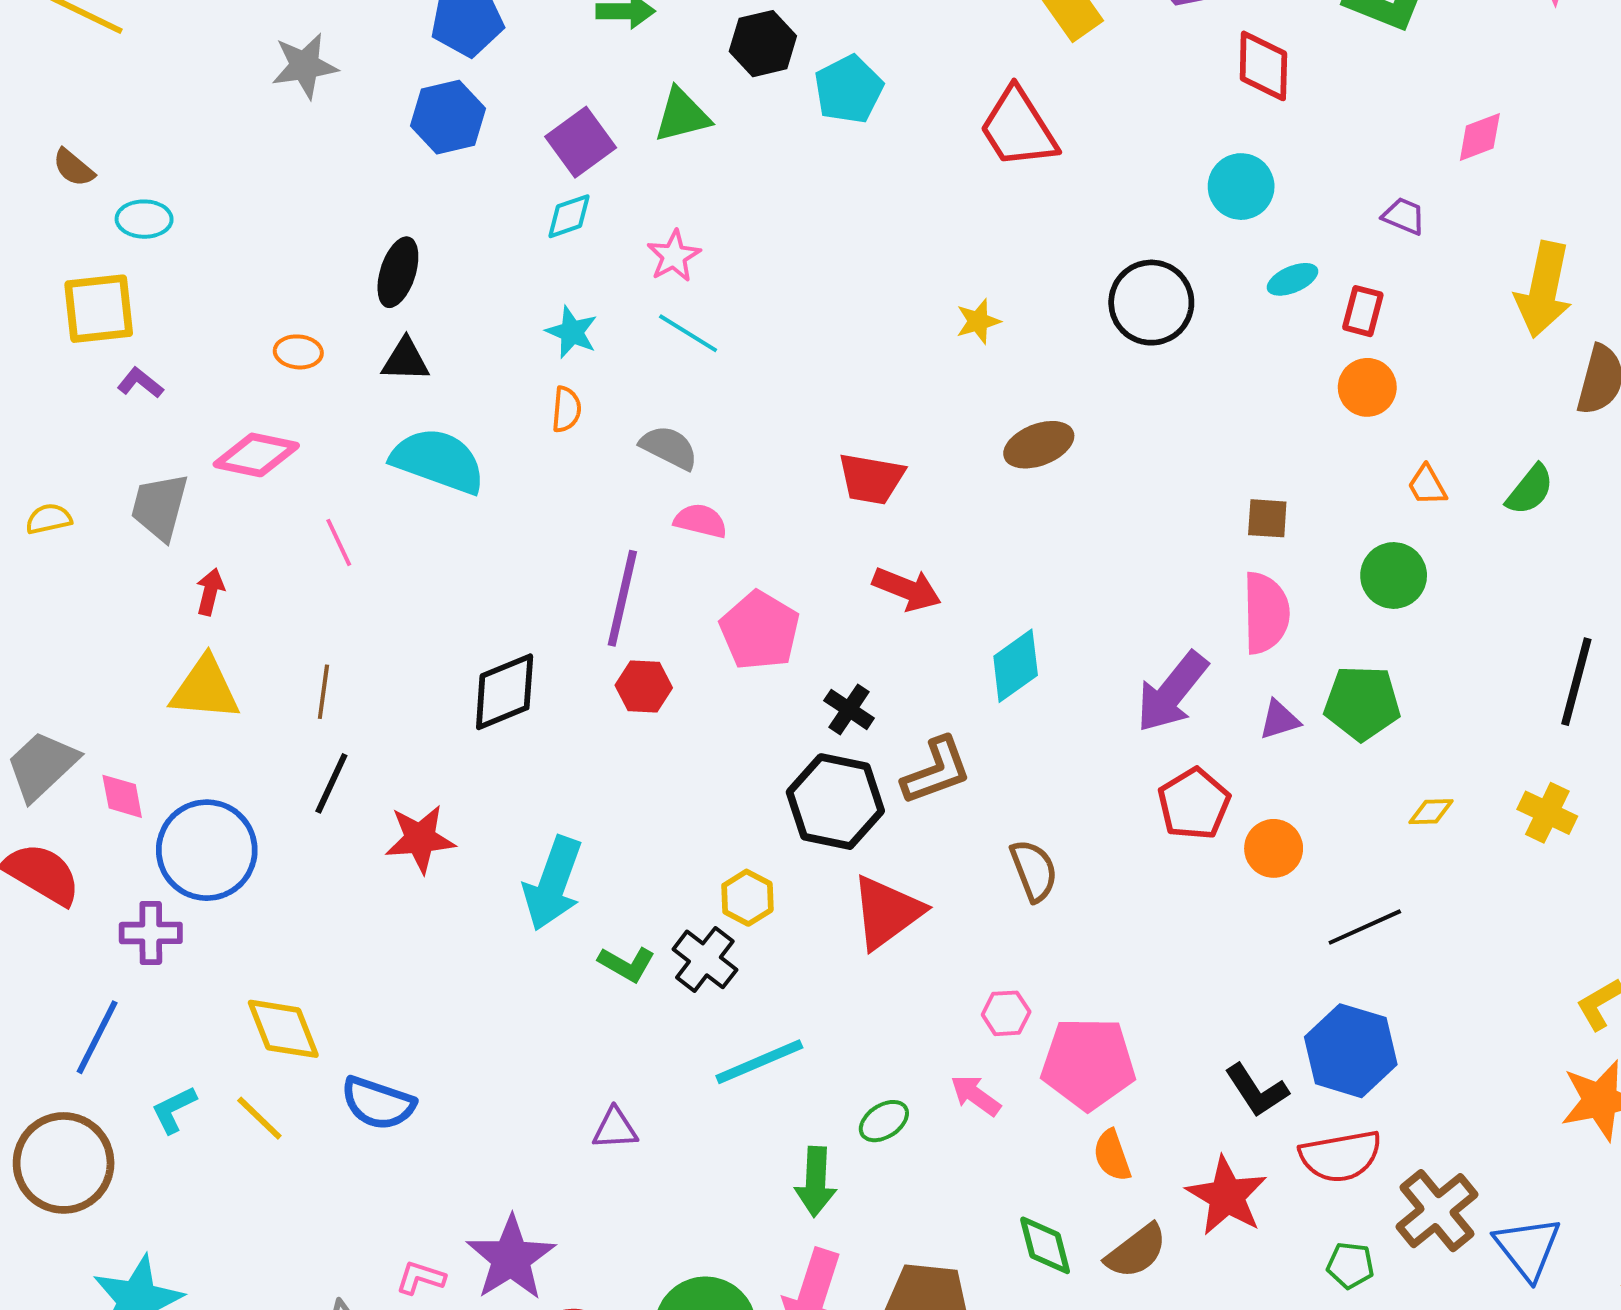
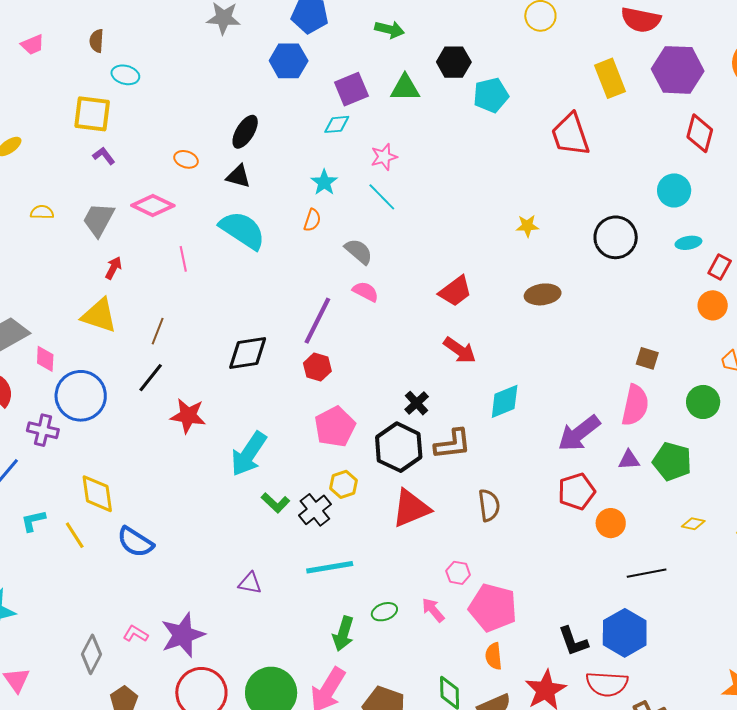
brown semicircle: (74, 168) -> (97, 41), turned 40
red trapezoid: (871, 479) -> (455, 291), turned -60
pink pentagon: (760, 631) -> (335, 427), moved

